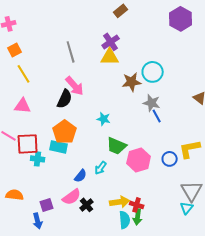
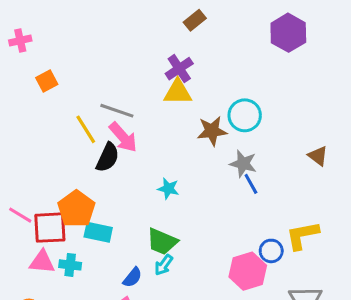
orange square: (15, 50) -> (47, 81), moved
gray line: (71, 52) -> (117, 111), moved, turned -55
yellow line: (24, 74) -> (86, 129), moved
pink triangle: (23, 106) -> (42, 262), moved
orange pentagon: (65, 132) -> (76, 209), moved
green trapezoid: (117, 146) -> (162, 242), moved
cyan cross: (38, 159) -> (70, 265), moved
pink hexagon: (139, 160) -> (248, 271), moved

